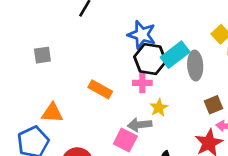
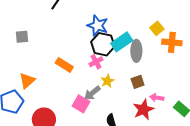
pink cross: (142, 83) -> (96, 62), turned -32
brown square: (213, 105) -> (138, 82), moved
orange triangle: (52, 113) -> (27, 81), turned -48
gray arrow: (140, 125) -> (92, 93), turned -36

